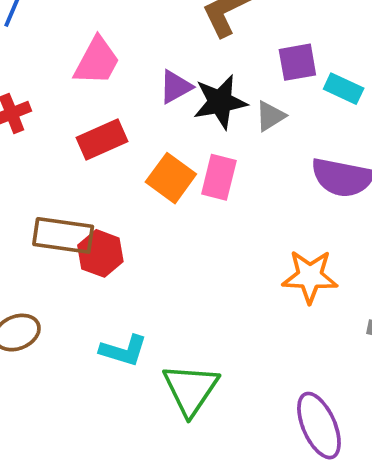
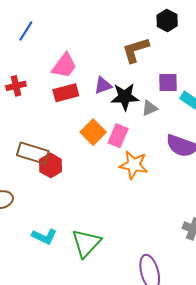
red rectangle: (102, 139) -> (66, 93), moved
orange star: (310, 276) -> (134, 165), moved
cyan L-shape: (123, 350) -> (44, 236), moved

